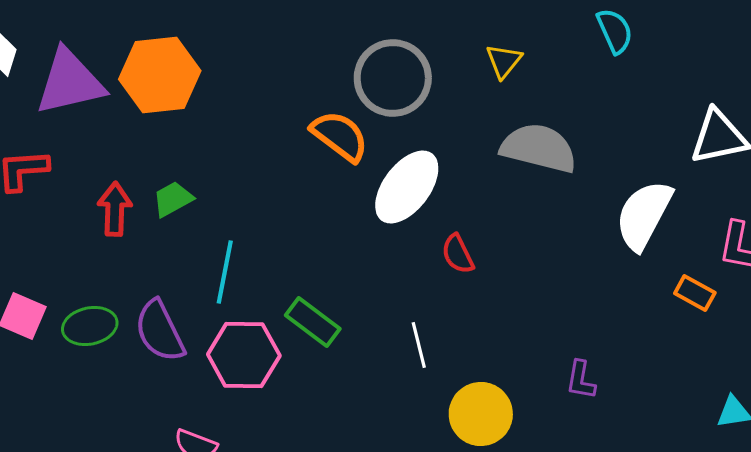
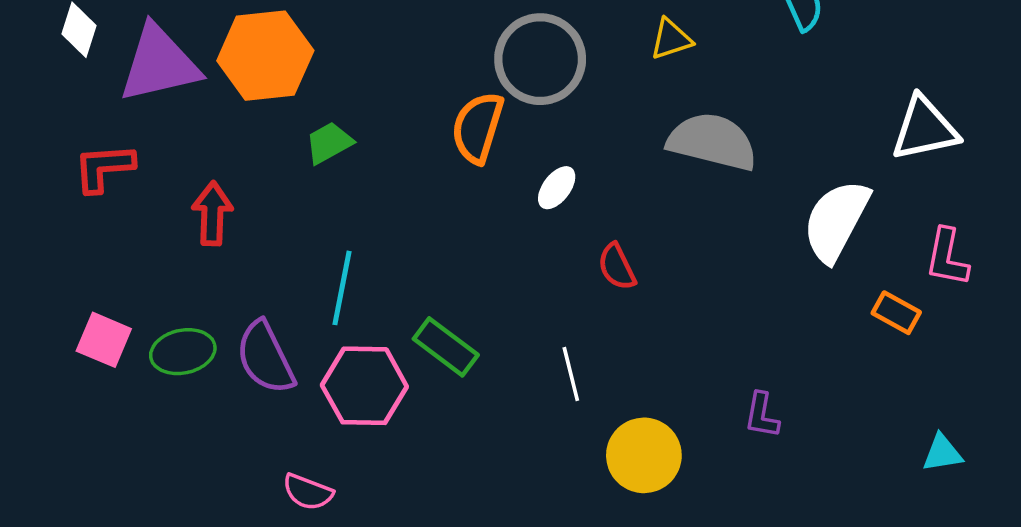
yellow triangle: (504, 61) -> (671, 39), turned 33
orange semicircle: (340, 136) -> (478, 128), turned -110
white ellipse: (407, 187) -> (557, 188), size x0.5
green trapezoid: (173, 199) -> (329, 143), moved

